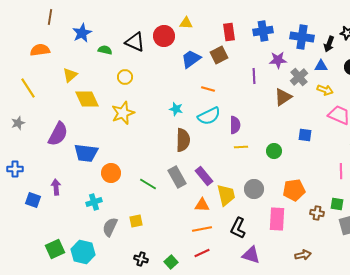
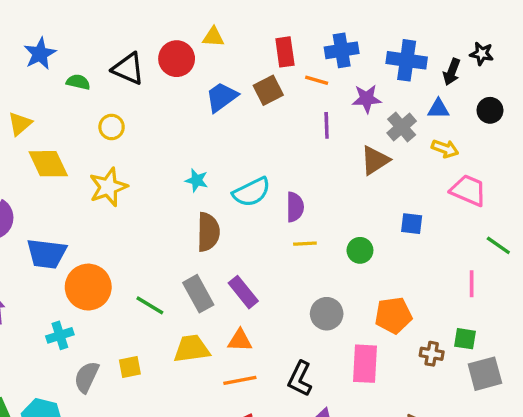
orange line: (208, 89) -> (317, 80), moved
orange circle: (111, 173) -> (88, 287), size x1.4
yellow trapezoid: (226, 195) -> (192, 349), moved, turned -85

